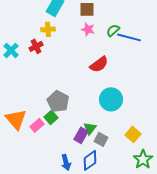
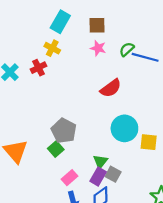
yellow cross: (48, 29) -> (52, 48), turned 32
pink rectangle: (37, 125) -> (69, 178), moved
yellow square: (133, 134) -> (149, 142), moved, turned -35
purple rectangle: (81, 135) -> (98, 177), moved

